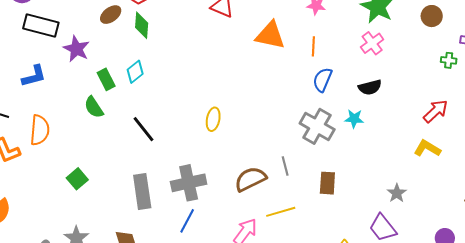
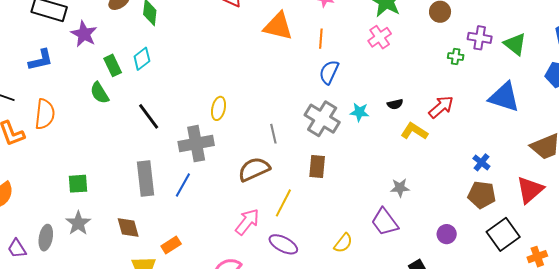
black semicircle: (370, 87) -> (395, 104), moved, size x0.7
yellow L-shape: (427, 148) -> (414, 131), moved
gray line: (285, 166) -> (273, 134), moved
green square: (77, 179) -> (78, 184), moved, turned 35
gray cross: (189, 183) -> (196, 144), moved
brown rectangle: (327, 183) -> (317, 166), moved
gray star: (397, 193) -> (400, 188), turned 30
yellow line: (281, 212) -> (283, 203), turned -48
blue line: (187, 221) -> (183, 185), moved

